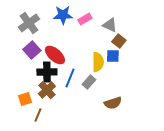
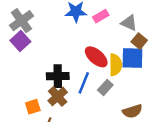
gray cross: (29, 23) -> (22, 21), moved
purple square: (32, 50) -> (20, 41), moved
red ellipse: (55, 55) -> (96, 57), moved
blue square: (113, 56) -> (132, 58), size x1.5

